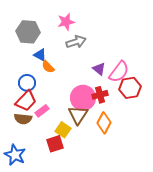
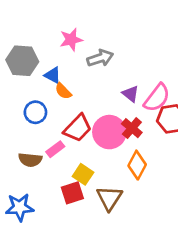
pink star: (66, 22) -> (71, 40), moved
gray hexagon: (28, 32) -> (22, 61), moved
red cross: (100, 95) -> (132, 128), turned -35
red trapezoid: (26, 101) -> (78, 128), moved
brown triangle: (78, 115) -> (109, 198), moved
blue star: (15, 155) -> (20, 207), turned -30

